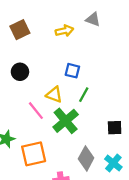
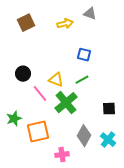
blue square: (72, 71) -> (84, 55), moved
black circle: (20, 72) -> (23, 74), moved
green line: (84, 95) -> (82, 80), turned 32

